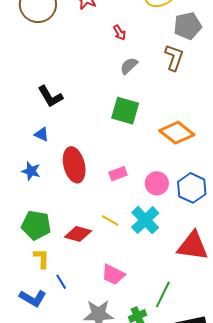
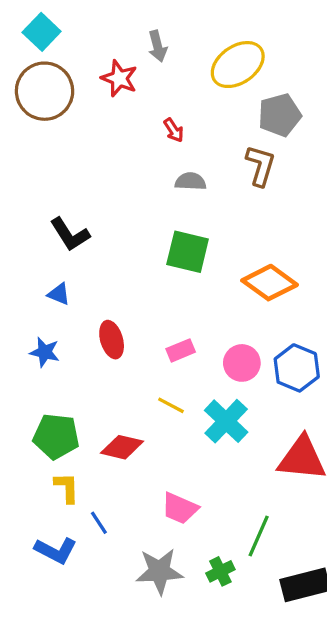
gray semicircle: (129, 66) -> (191, 181), turned 48
red ellipse: (74, 165) -> (112, 340), size x0.7
yellow line: (110, 220) -> (171, 405), moved

